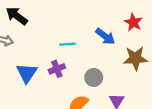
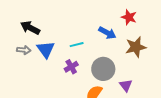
blue triangle: (27, 73) -> (46, 49), moved
gray circle: (94, 77) -> (103, 69), size x1.5

